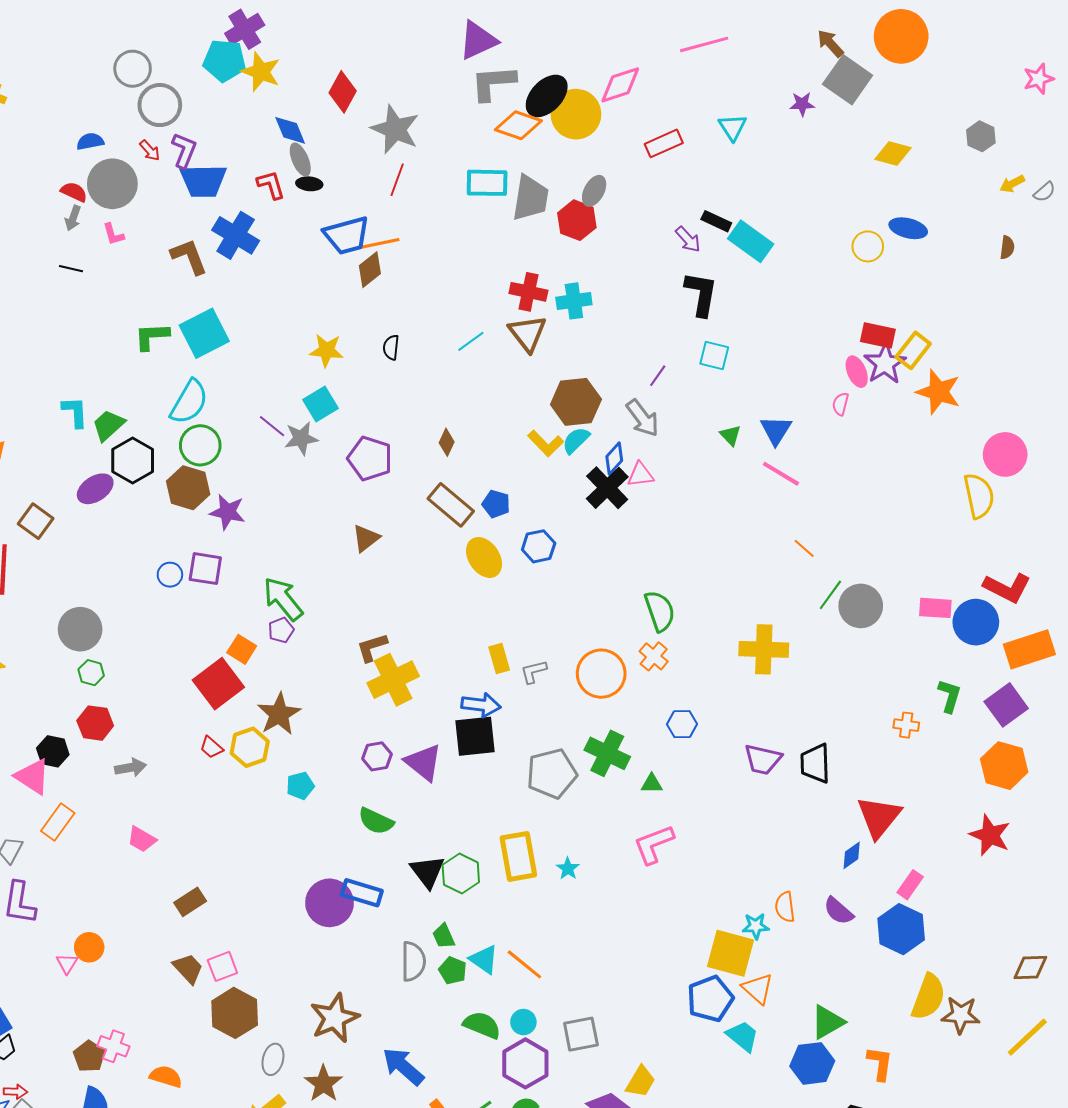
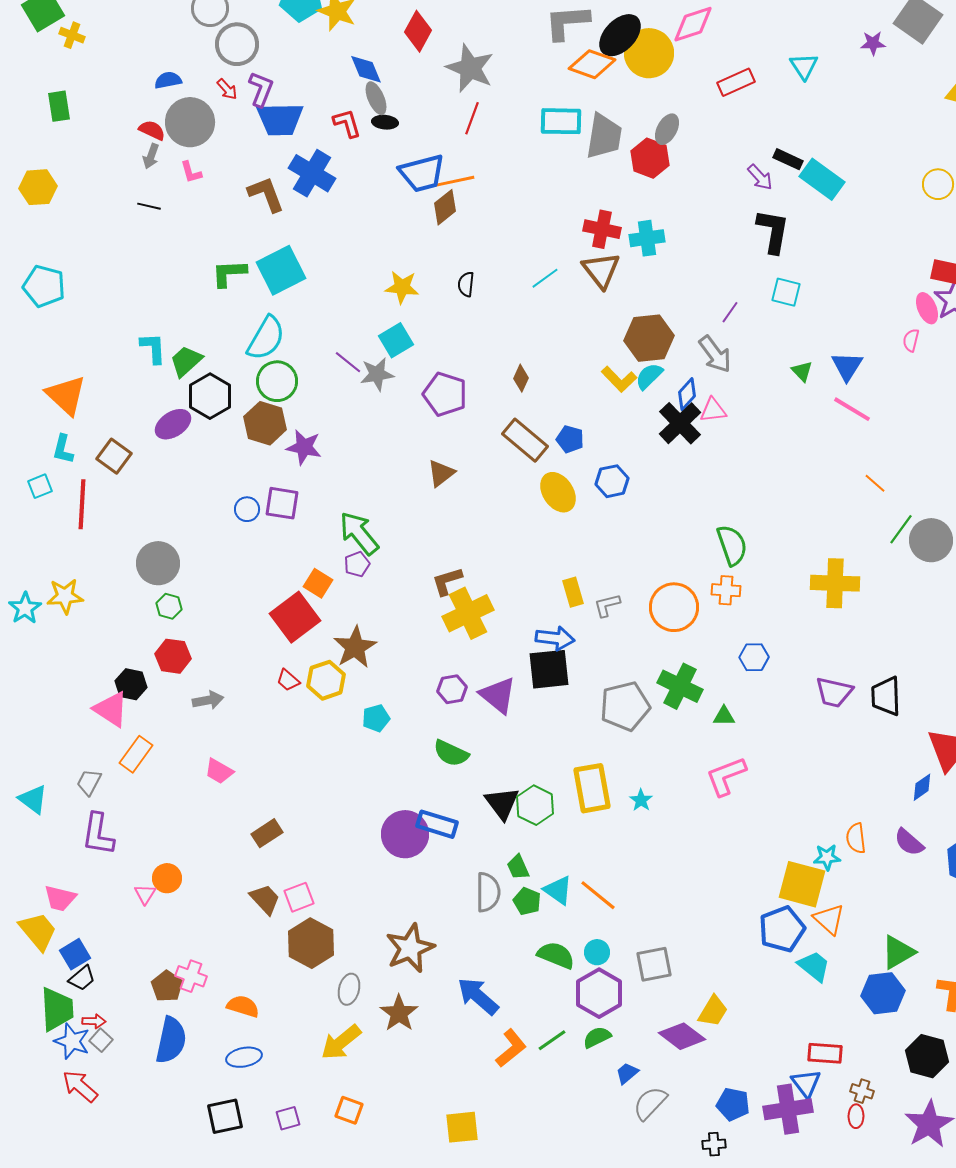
orange cross: (654, 656) -> (726, 590), turned -36

